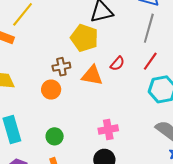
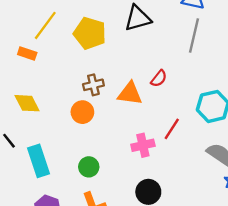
yellow pentagon: (84, 38) -> (90, 33), moved
red line: (150, 61) -> (172, 129), moved
pink cross: (108, 129) -> (143, 145), moved

